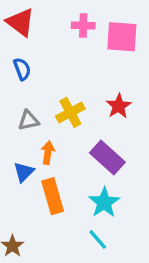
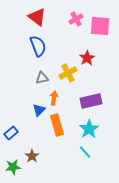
pink cross: (83, 26) -> (76, 19), turned -32
blue semicircle: (22, 69) -> (38, 46), size x1.5
red star: (119, 106) -> (87, 58), moved
purple rectangle: (107, 157) -> (91, 101), turned -55

